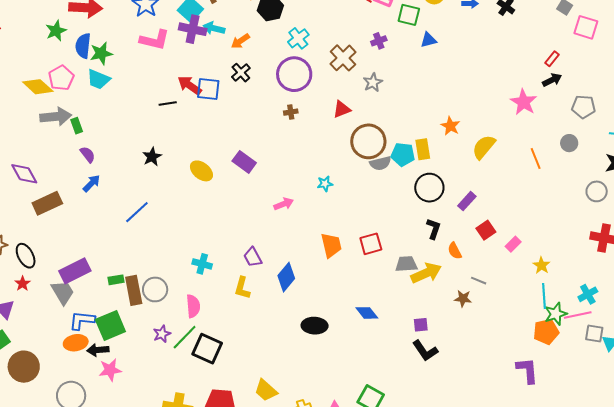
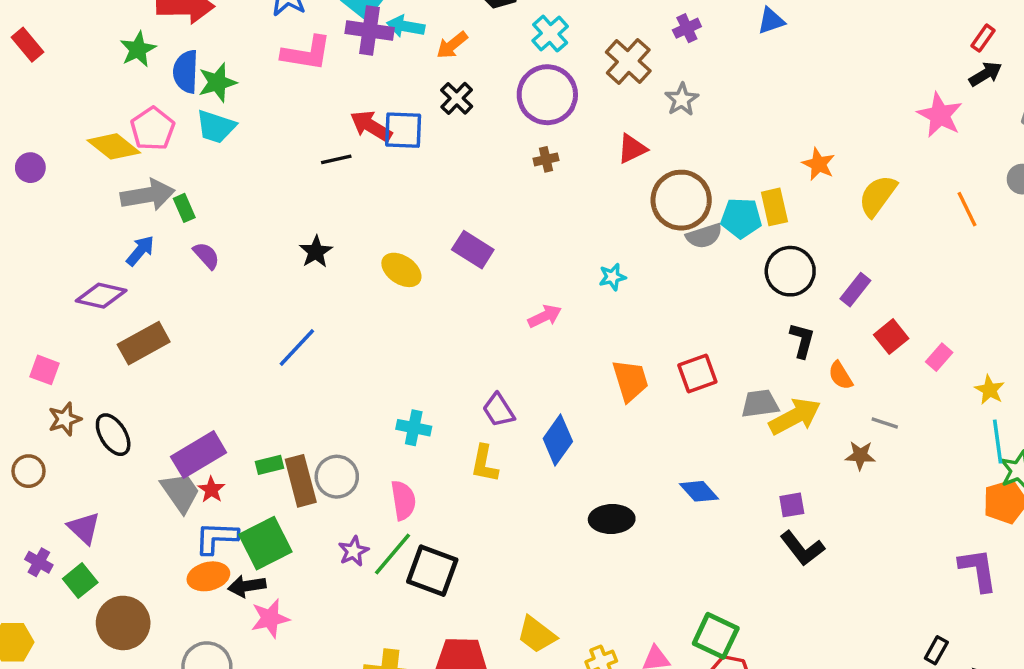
purple diamond: (24, 174) -> (101, 296), turned -44
blue arrow: (92, 183) -> (140, 251), moved
red star: (23, 284) -> (211, 490), moved

